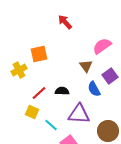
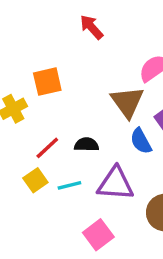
brown triangle: (86, 66) -> (127, 102), size x1.5
yellow square: (32, 112) -> (35, 180), turned 32
cyan line: (51, 125) -> (69, 185), moved, turned -56

